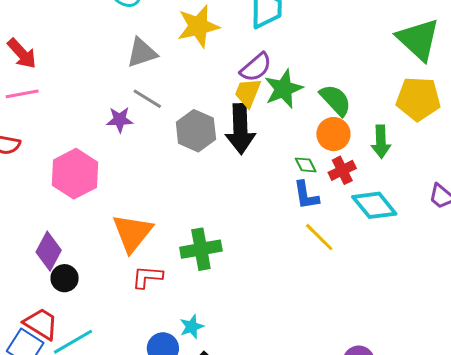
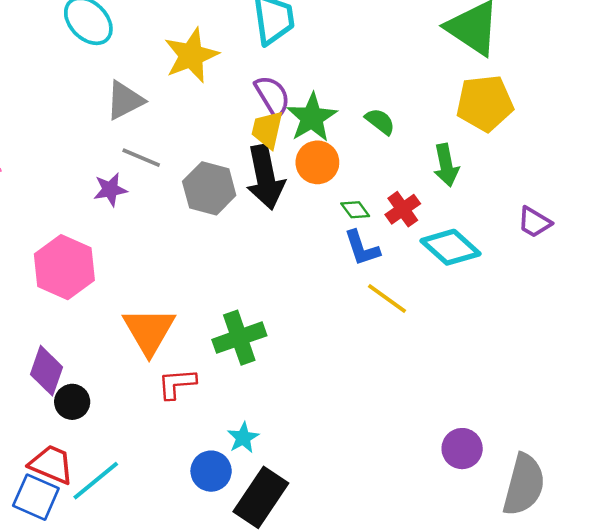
purple semicircle: (256, 67) -> (272, 96), turned -72
green semicircle: (336, 100) -> (380, 121), size x0.7
orange circle: (333, 134) -> (317, 162), moved

